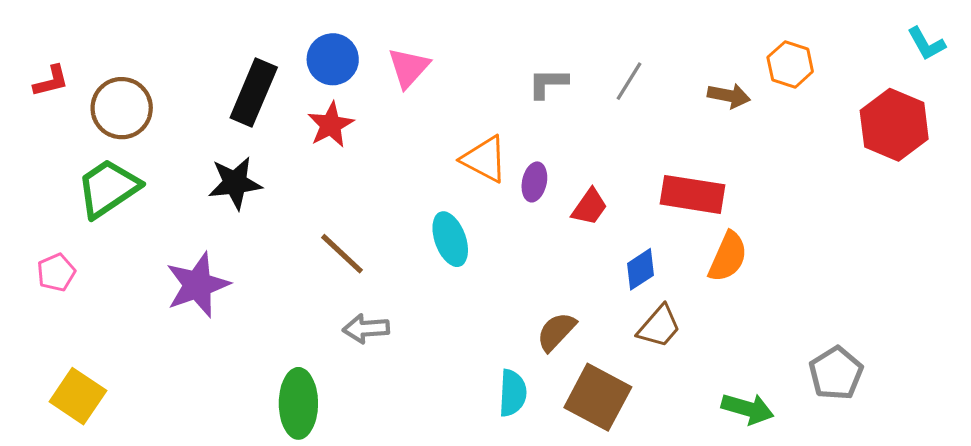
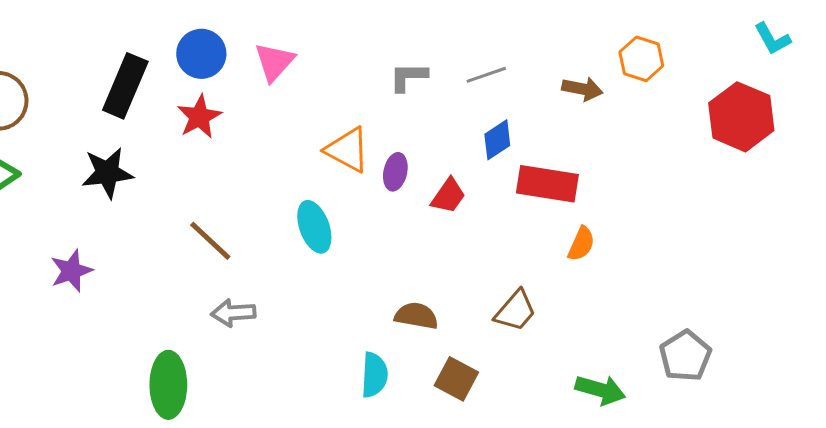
gray line: (629, 81) -> (486, 75), turned 39
orange semicircle: (728, 257) -> (581, 244), size x0.7
blue diamond: (640, 269) -> (497, 140), moved
purple star: (198, 285) -> (71, 271), size x0.7
brown semicircle: (556, 332) -> (416, 316), turned 57
brown square: (598, 397) -> (456, 379), size x0.7

